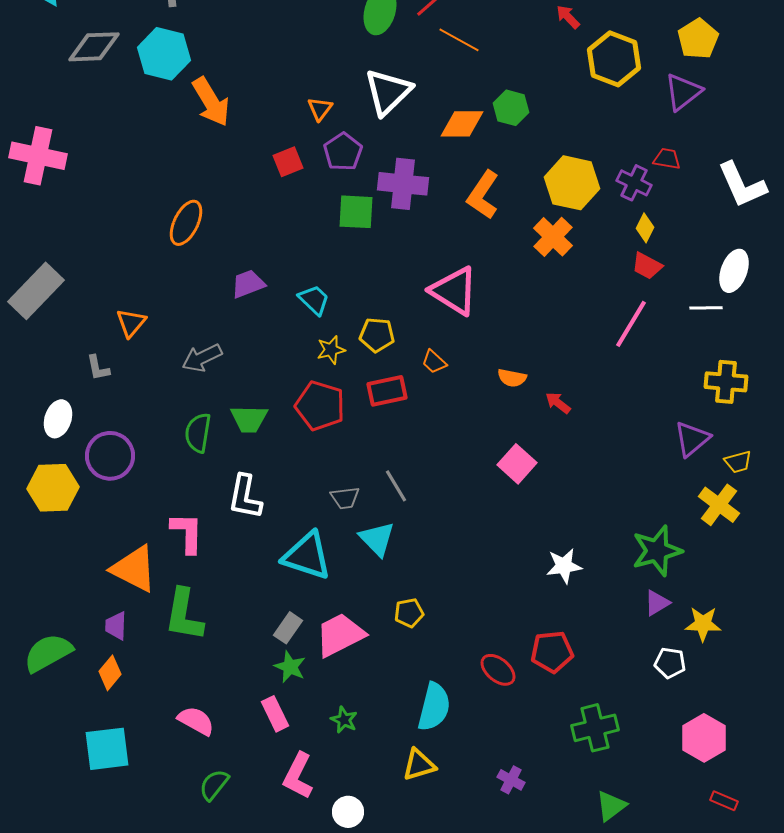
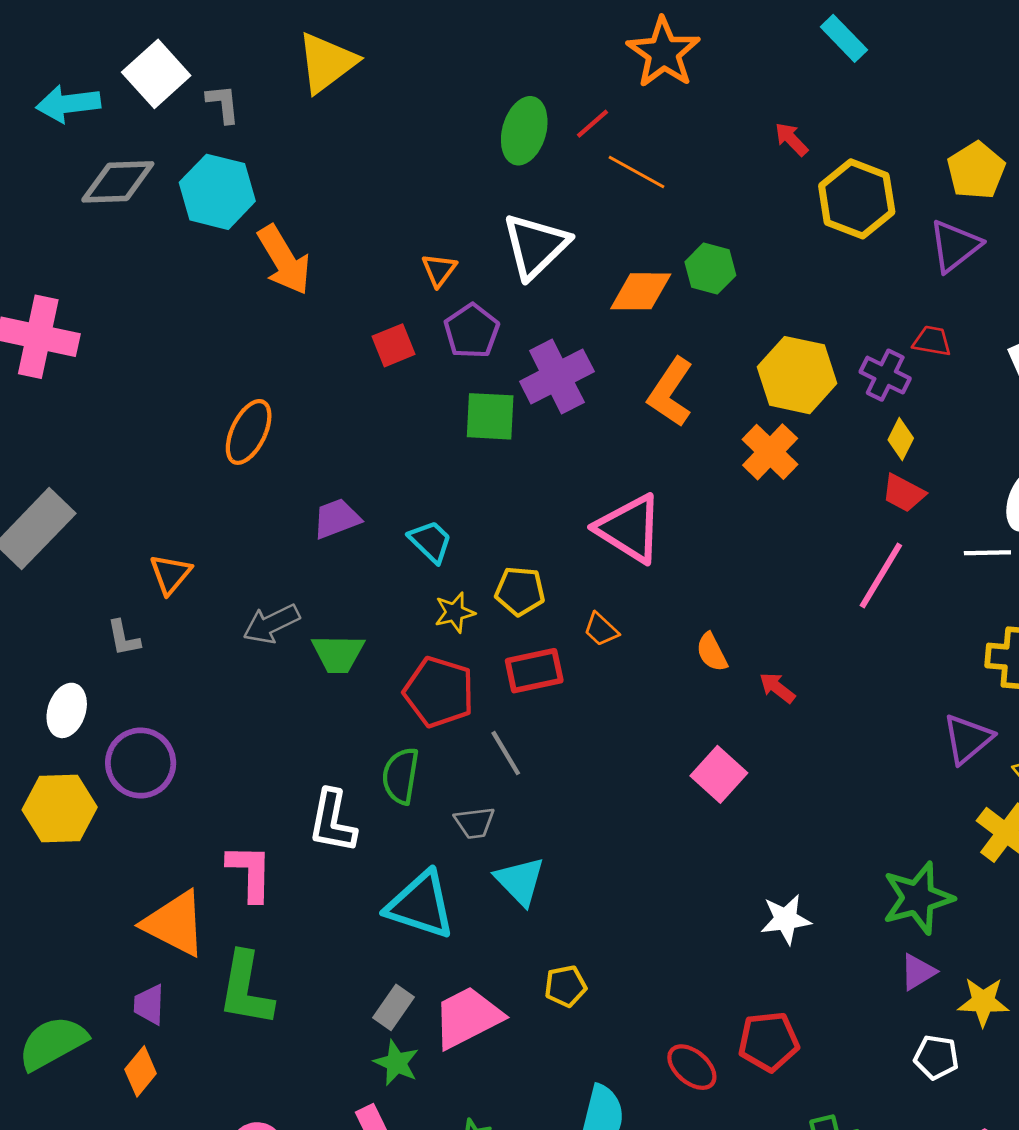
purple cross: (403, 184) -> (557, 377), turned -33
orange semicircle: (512, 378) -> (712, 652), turned 52
green trapezoid: (249, 419) -> (338, 654), moved
green semicircle: (198, 433) -> (401, 776), moved
gray line: (396, 486) -> (506, 753), moved

